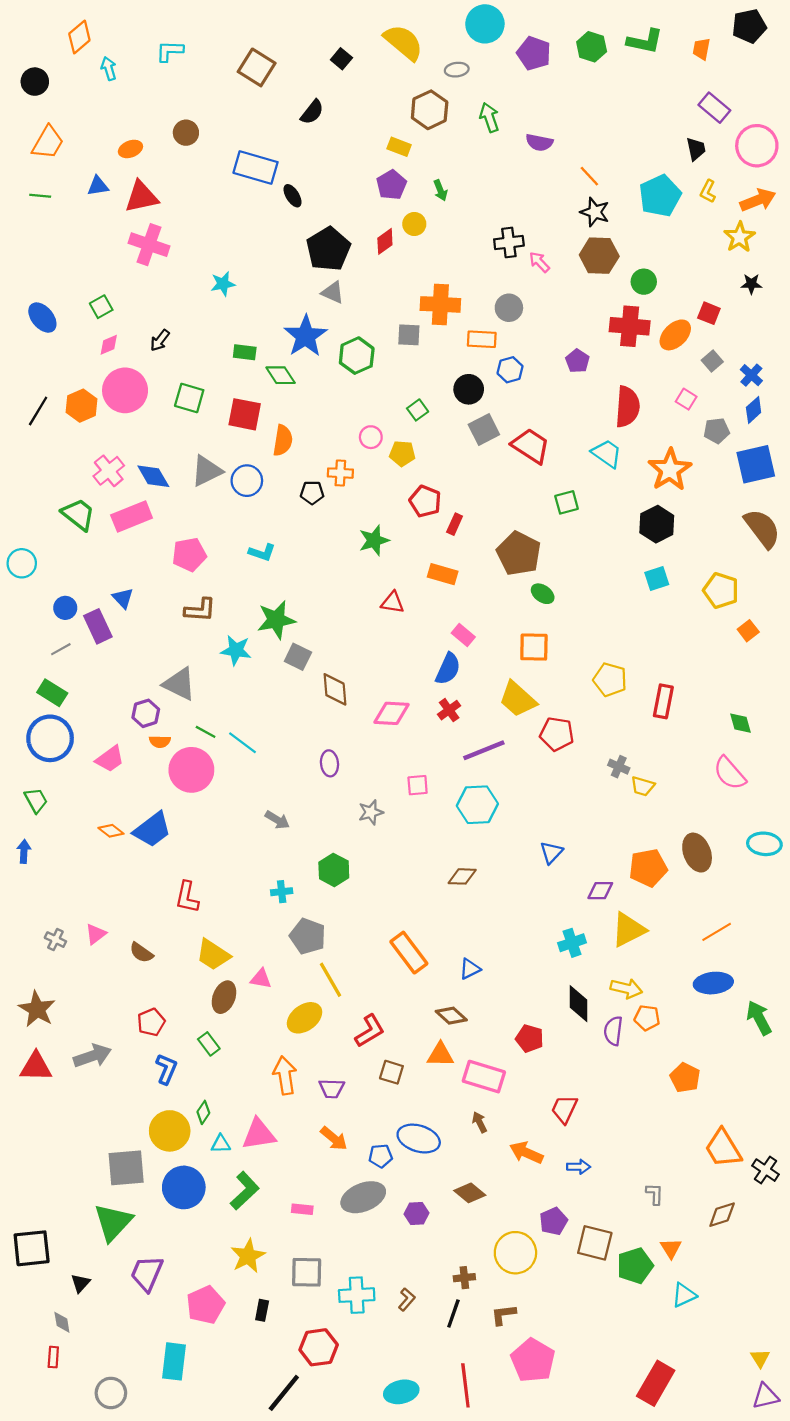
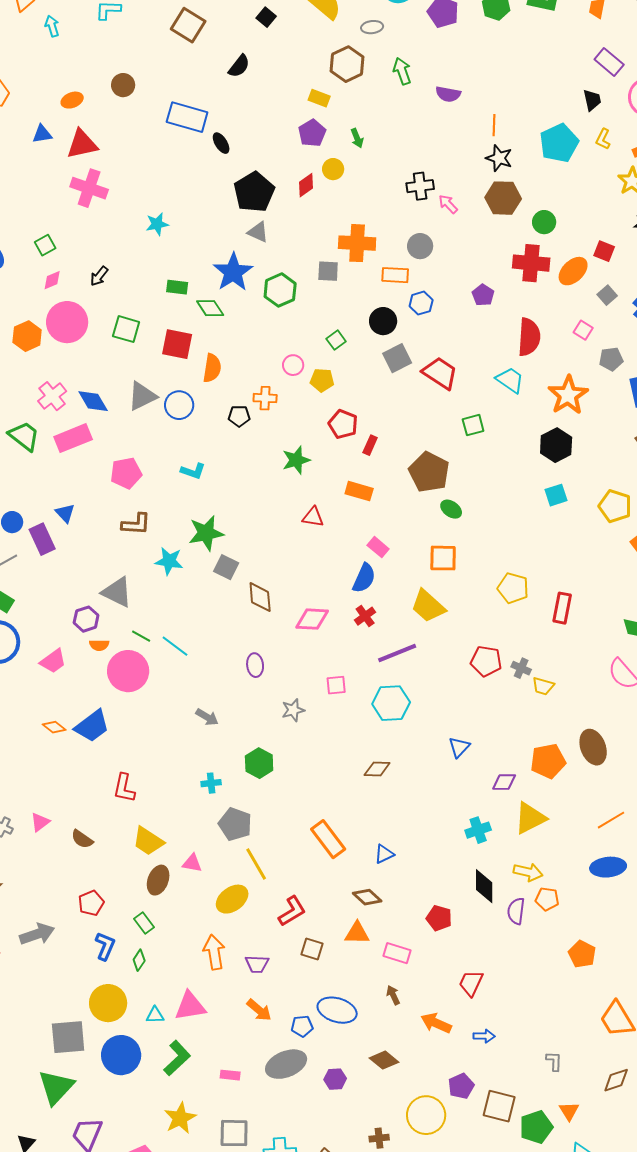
orange line: (589, 176) -> (494, 125), turned 45
red pentagon: (557, 734) -> (486, 661), moved
pink rectangle: (484, 1077) -> (397, 953), size x0.7
green diamond: (203, 1112) -> (139, 960), moved

